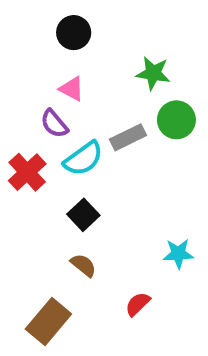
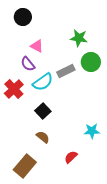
black circle: (74, 33) -> (23, 17), moved

